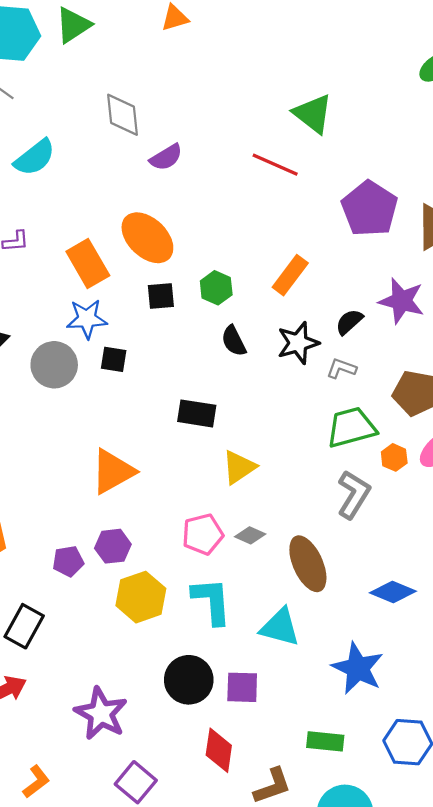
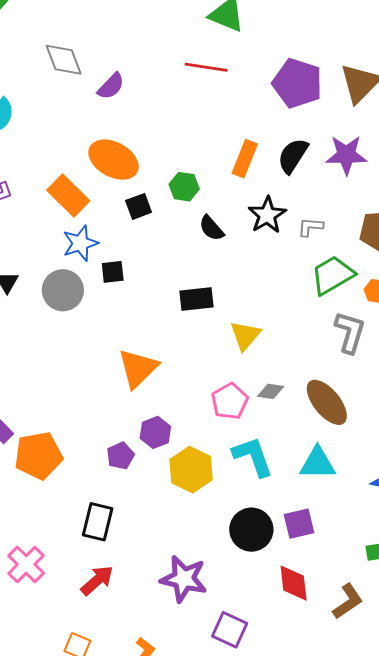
black semicircle: (349, 322) -> (293, 156), moved, size x1.4

